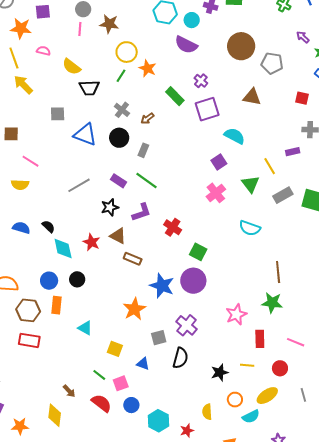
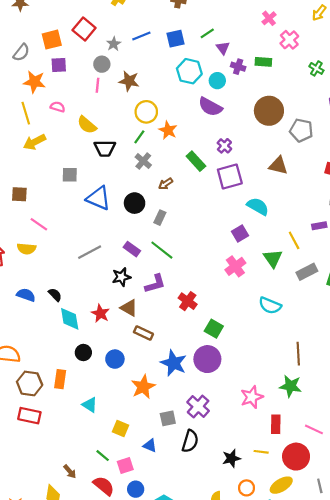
yellow arrow: (23, 85) -> (35, 142), turned -75
gray cross: (122, 110) -> (143, 161), moved
blue circle: (49, 281) -> (115, 359), moved
red circle: (280, 368) -> (296, 457), size x1.6

